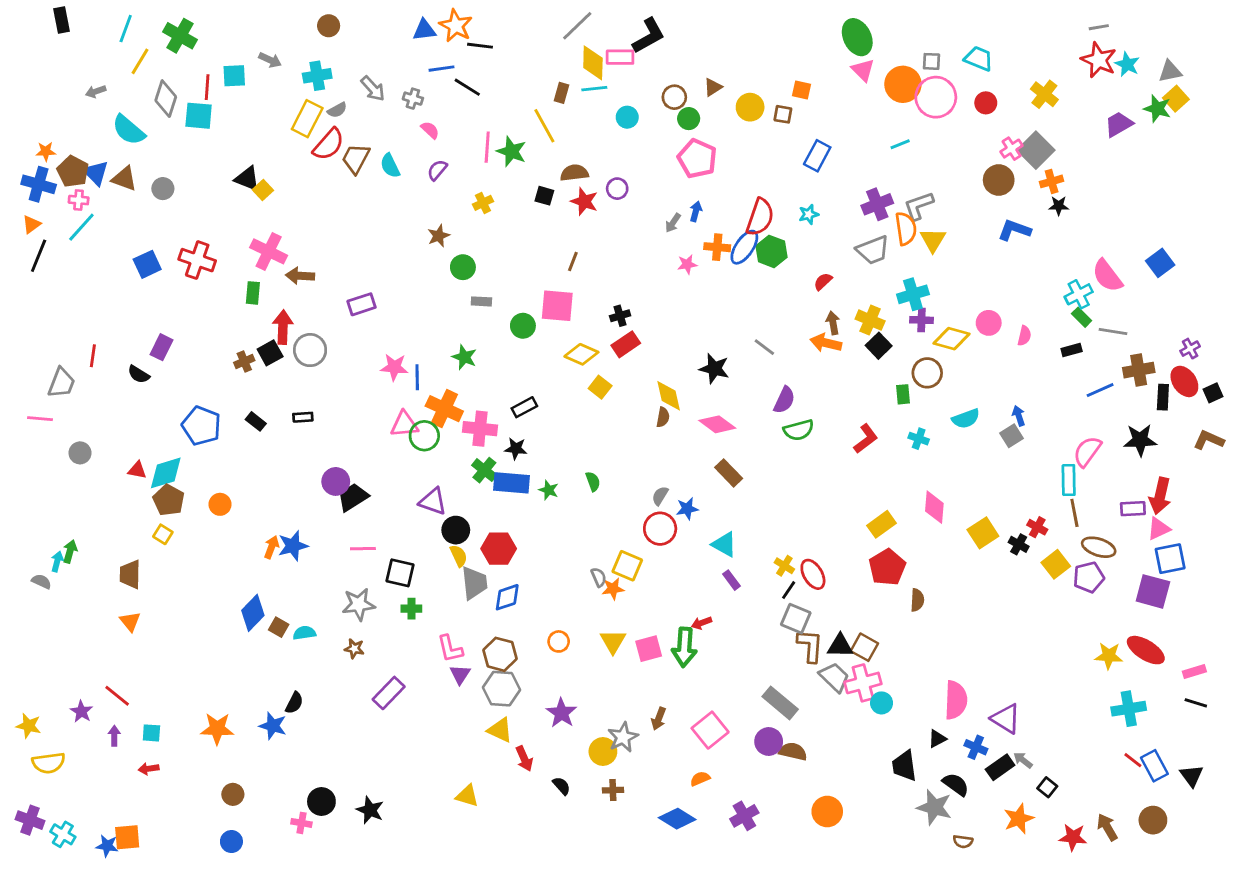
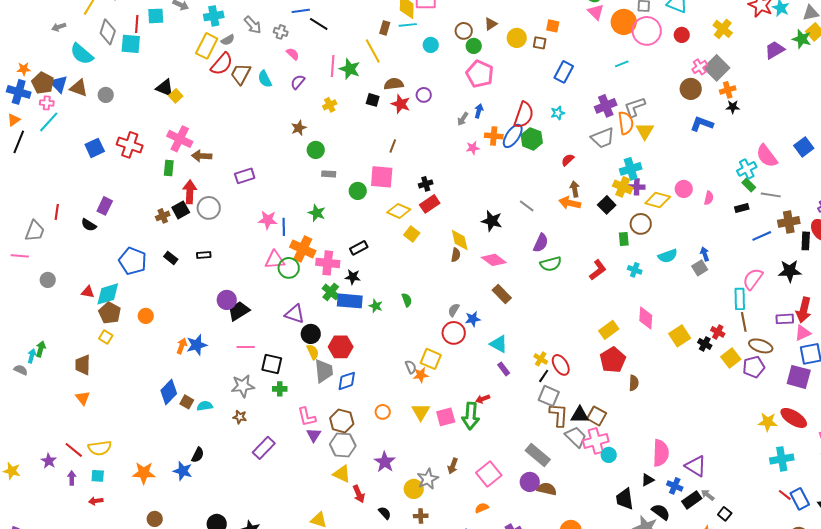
yellow cross: (870, 320) -> (623, 187), moved
yellow semicircle: (49, 763) -> (100, 448), moved

